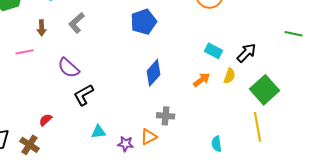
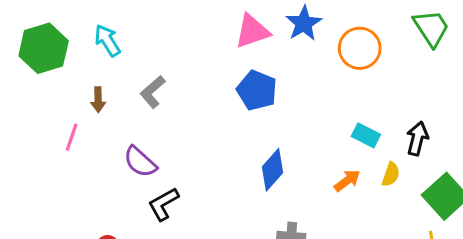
blue pentagon: (144, 22) -> (257, 90), turned -30
pink line: (25, 52) -> (72, 137), turned -60
black arrow: (247, 53) -> (417, 139), turned -30

